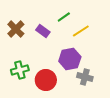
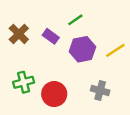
yellow line: (81, 31) -> (115, 50), moved
purple hexagon: (70, 59) -> (82, 49), moved

